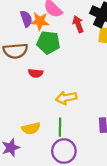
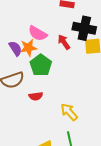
green pentagon: (48, 42) -> (41, 65), turned -30
yellow arrow: (66, 98) -> (69, 112), turned 72

